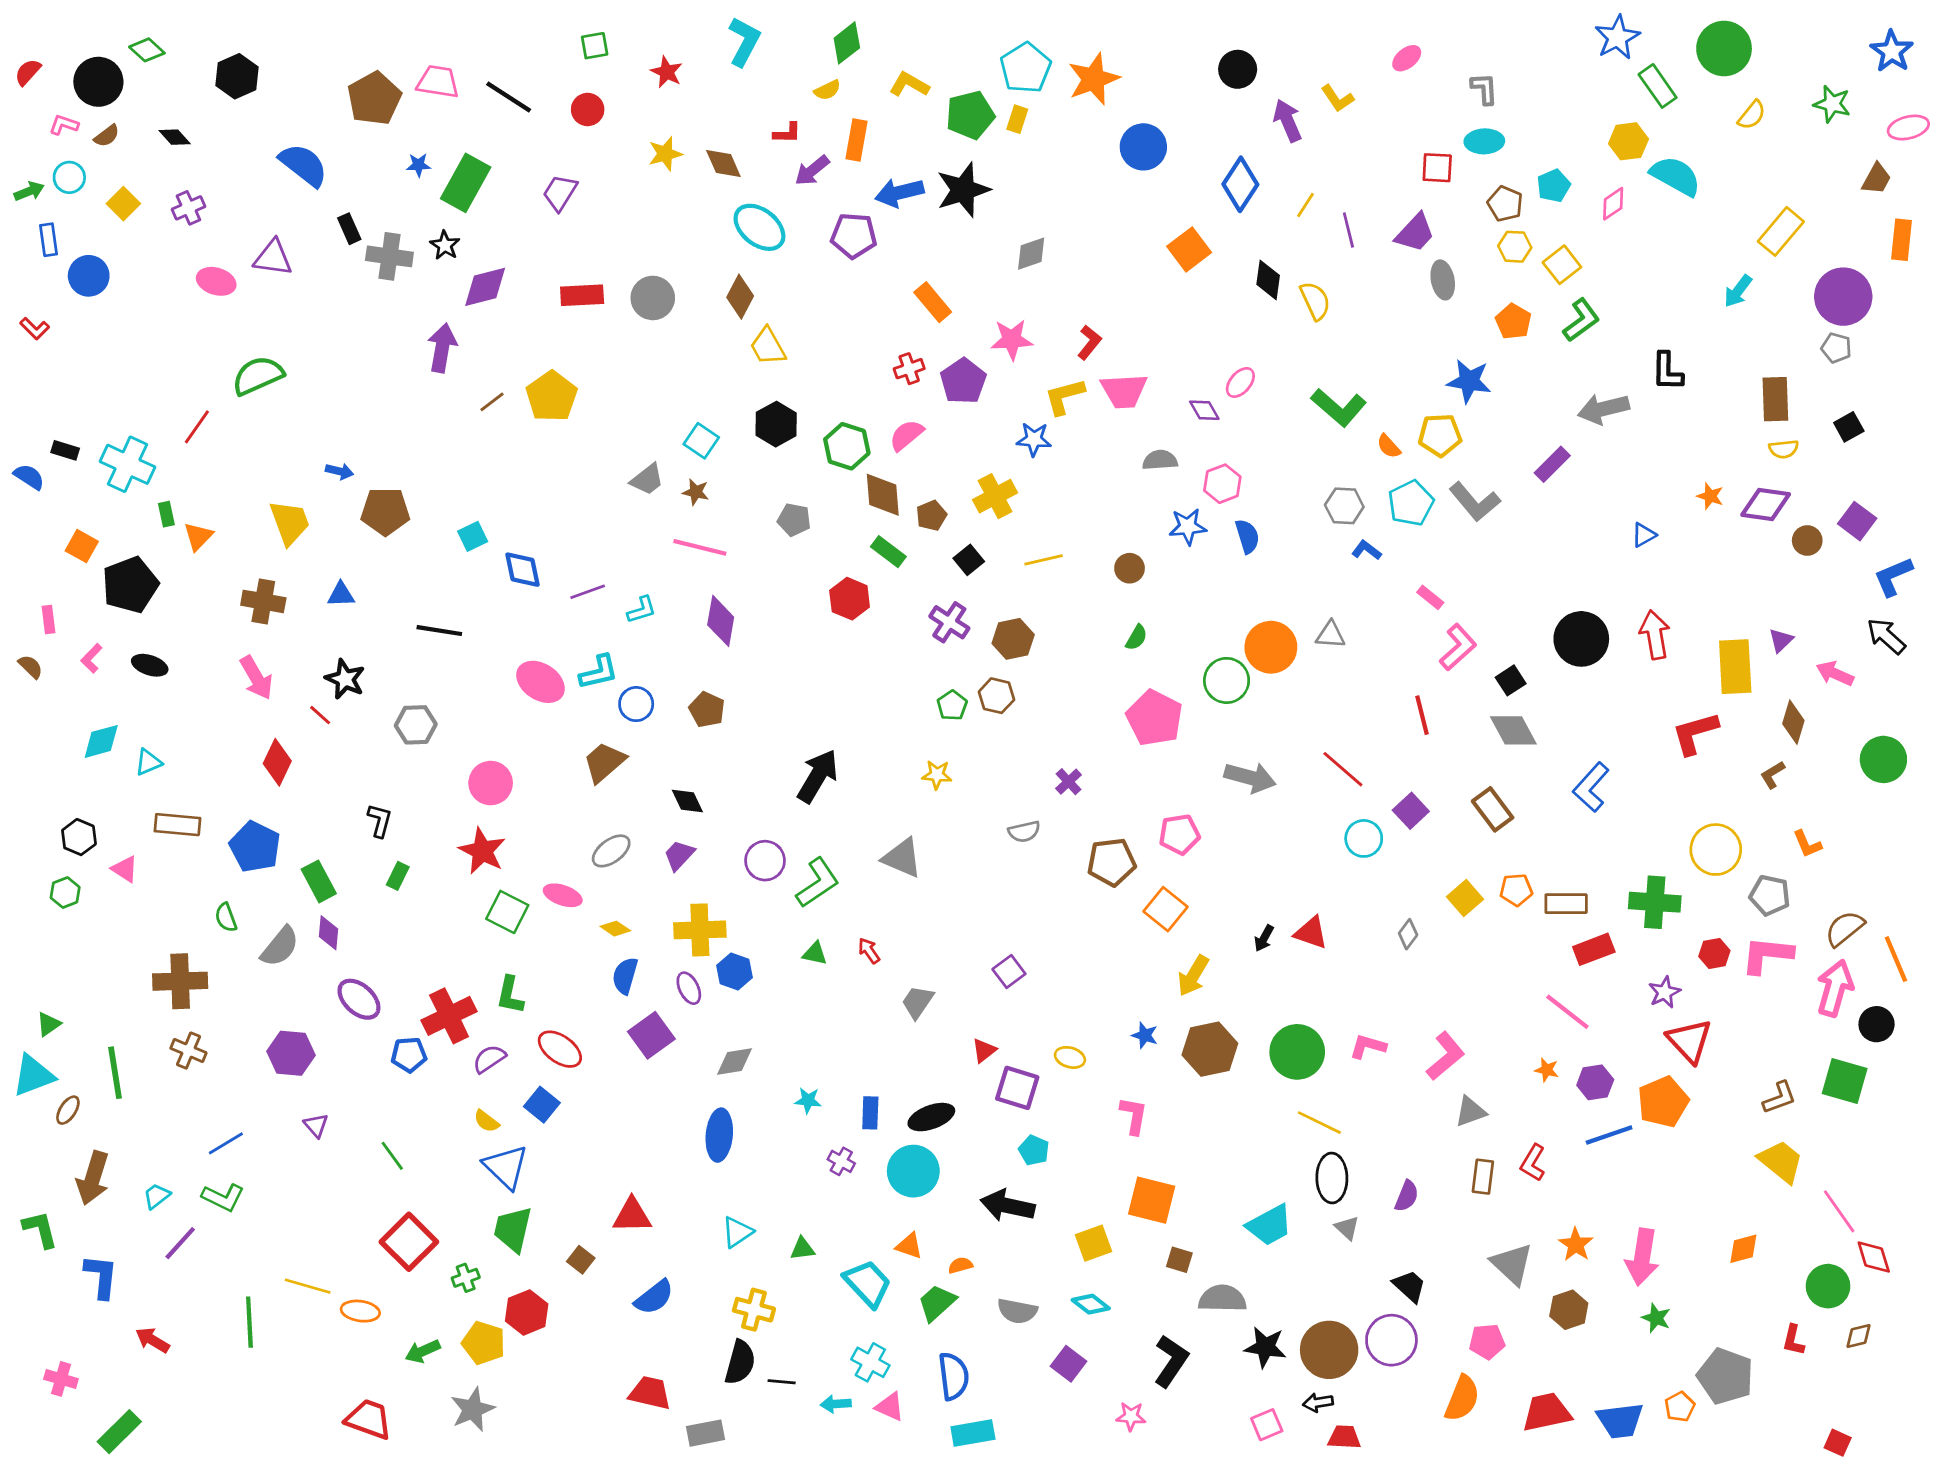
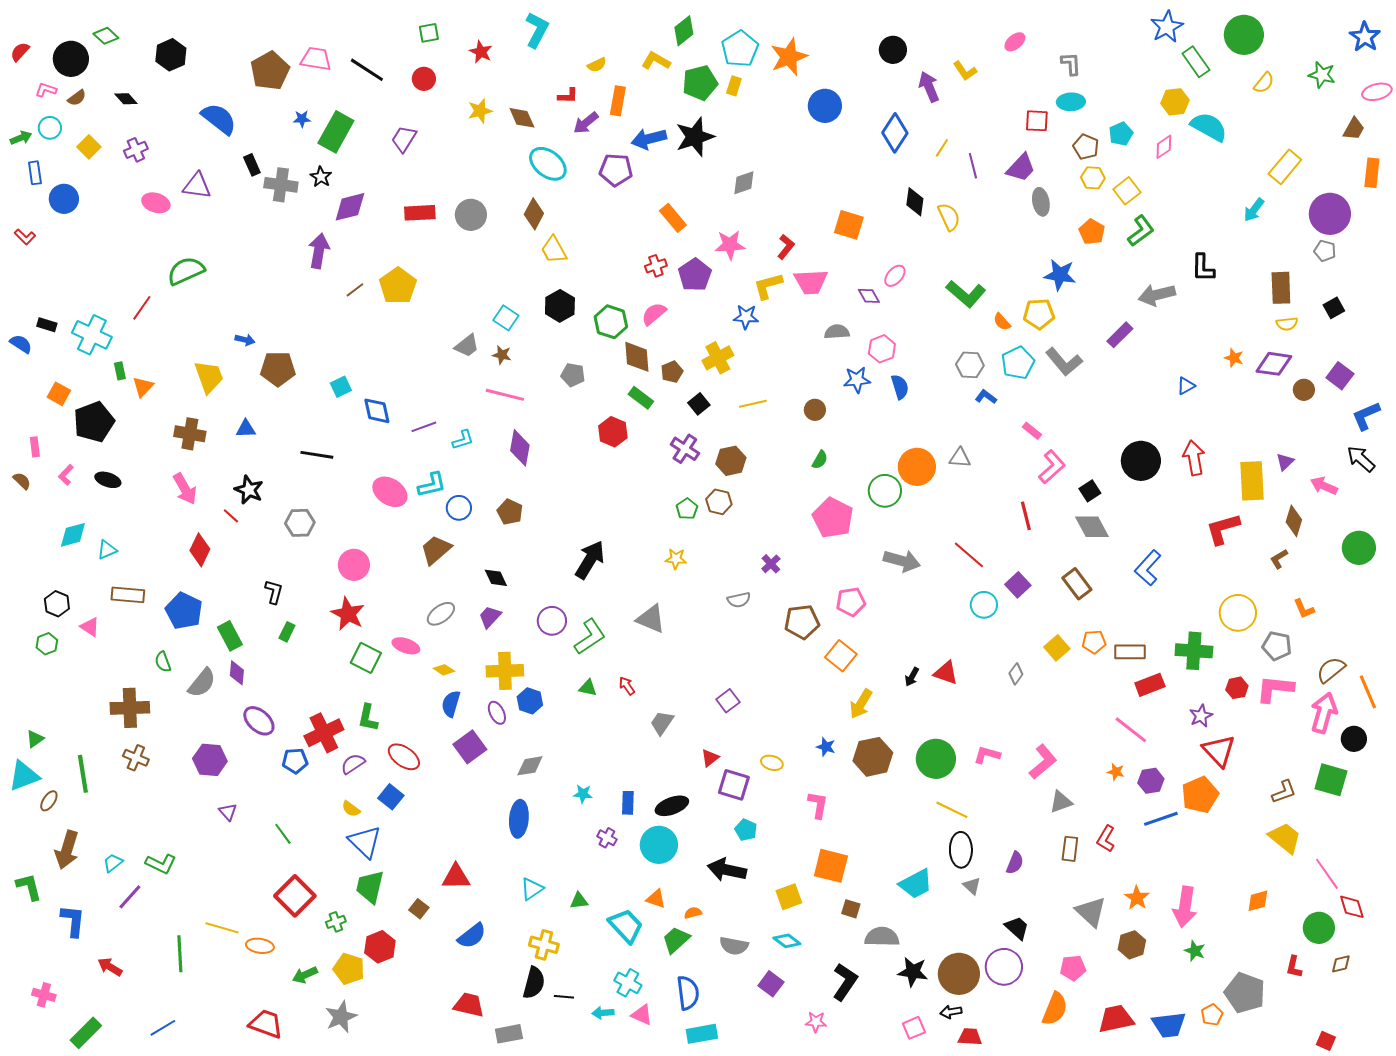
green diamond: (847, 43) -> (684, 31), moved
orange square: (1189, 249) -> (849, 225), moved, turned -36
blue line: (226, 1143) -> (163, 1028), moved

